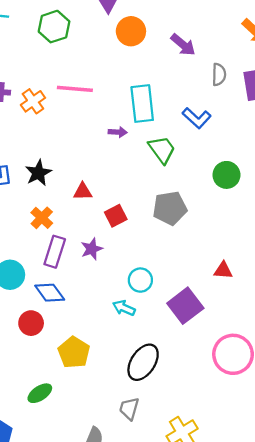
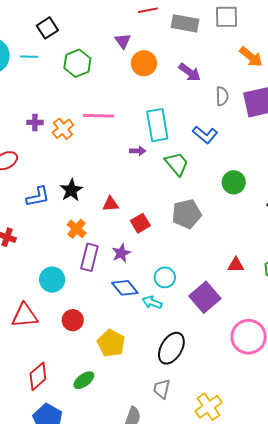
blue diamond: (50, 293) -> (125, 288), moved

